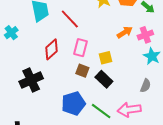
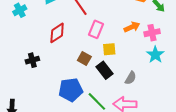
pink rectangle: (81, 48) -> (96, 29), moved
black cross: (31, 80) -> (32, 60), size x0.6
gray semicircle: (146, 86) -> (131, 78), moved

